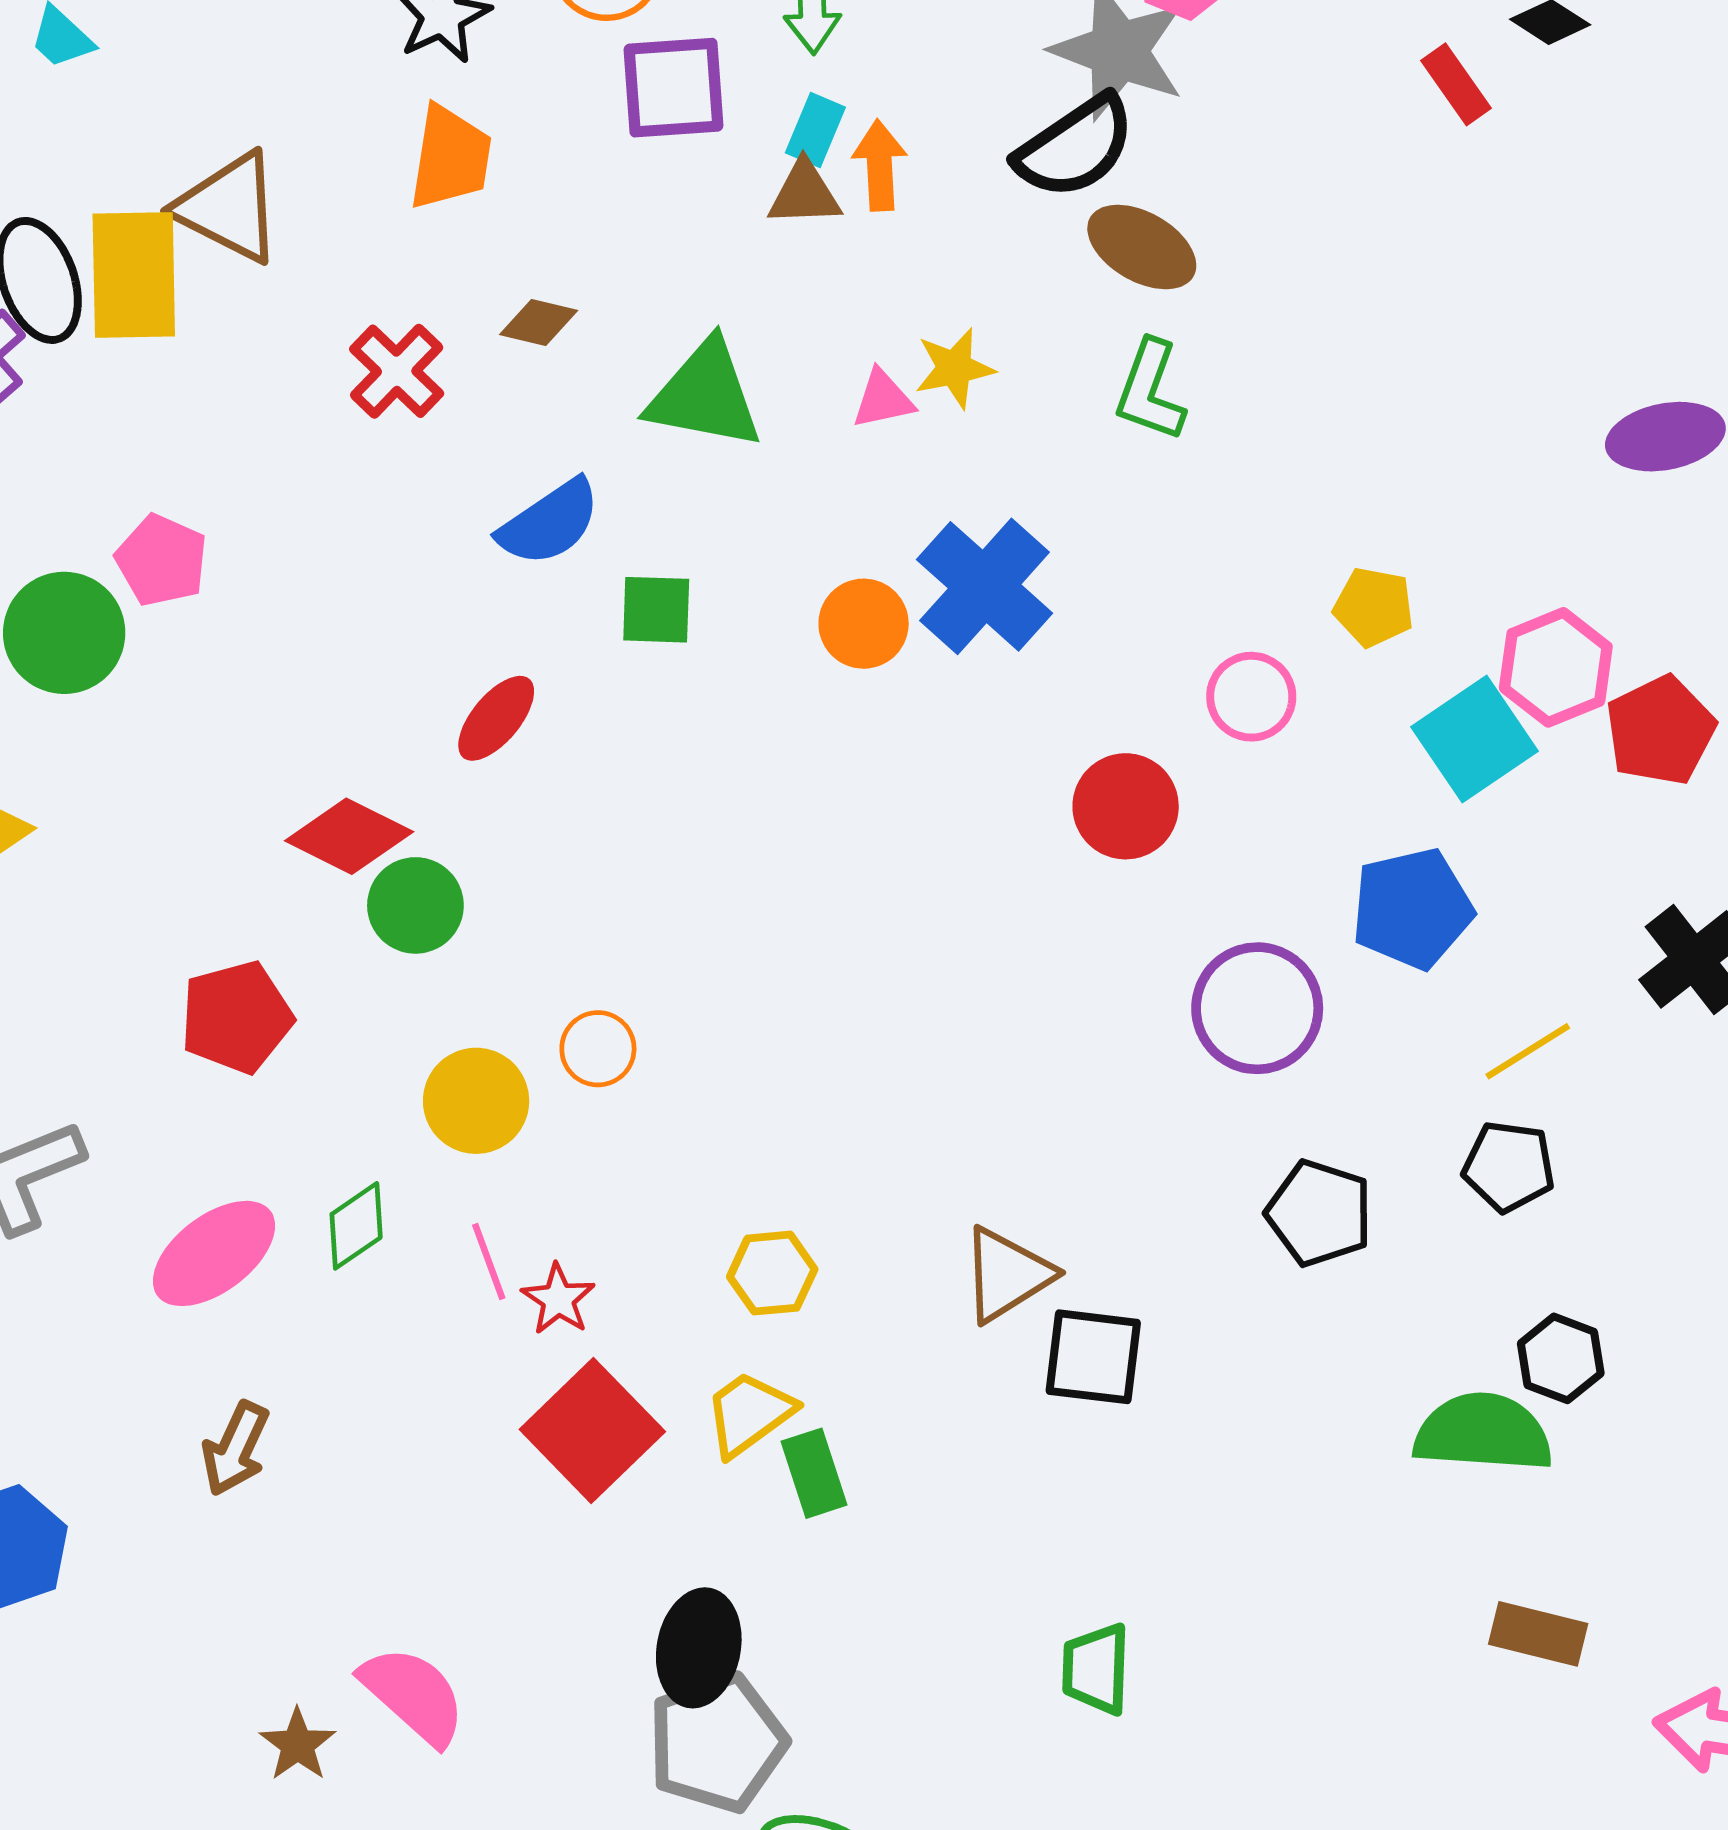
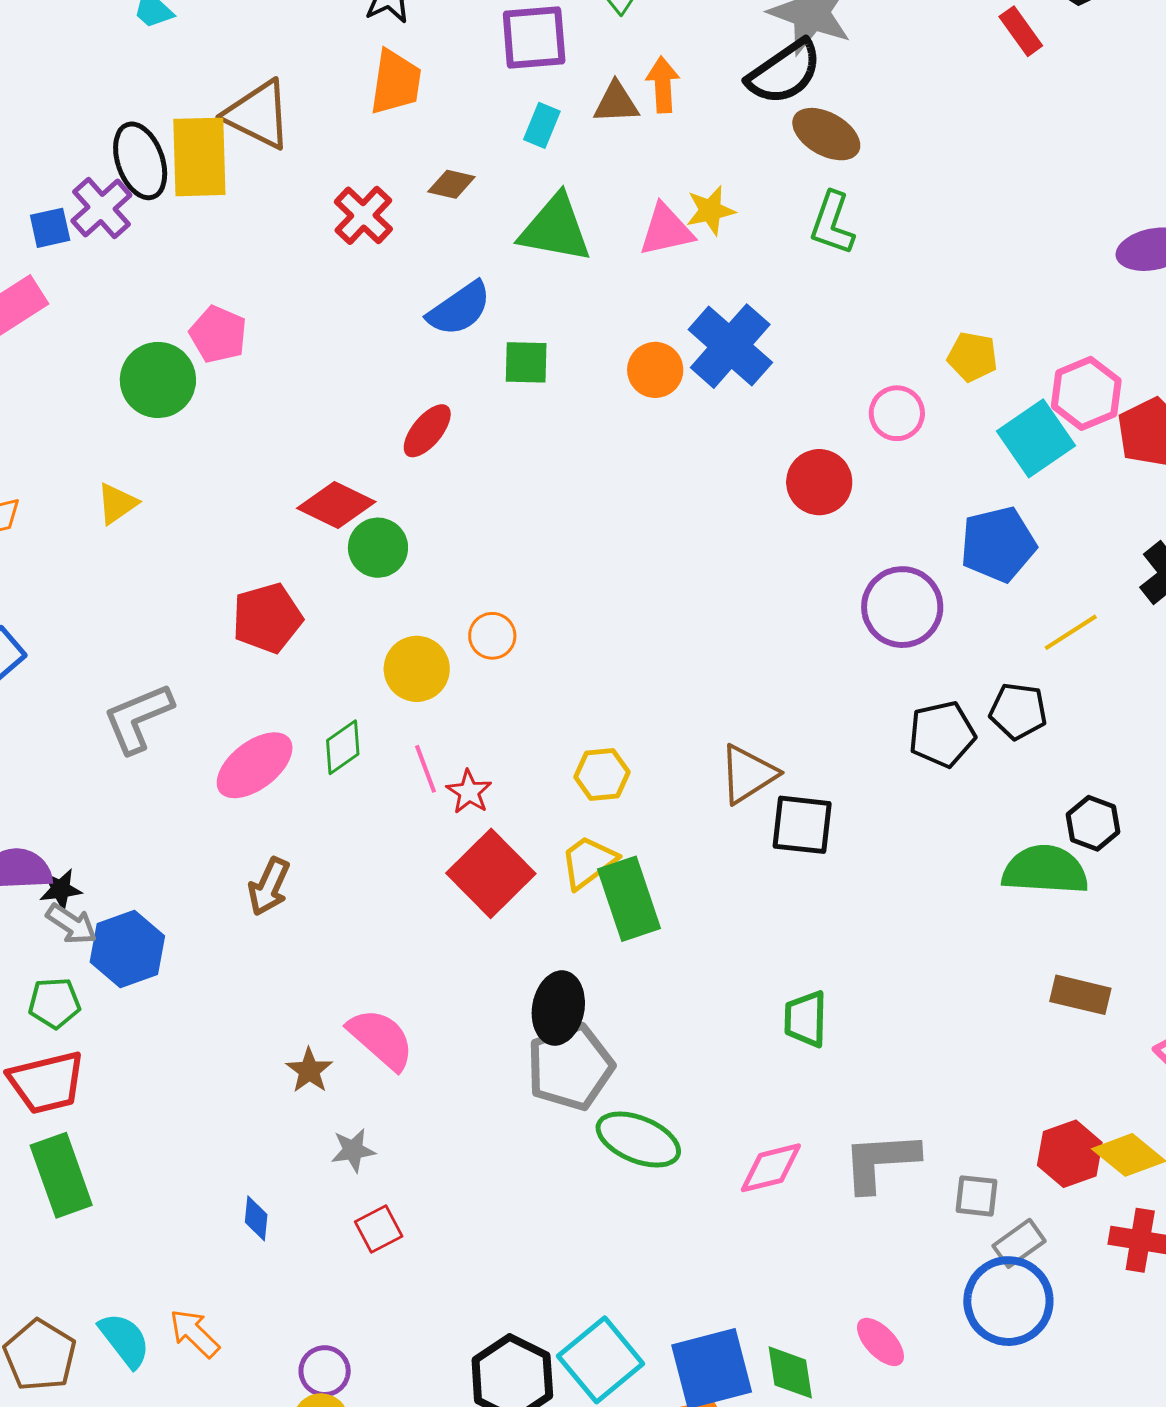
cyan rectangle: (815, 130) -> (542, 125), moved
pink triangle: (883, 399) -> (666, 230), size x1.4
black pentagon: (1509, 1167) -> (1018, 711), moved
black pentagon: (1319, 1213) -> (942, 734), turned -30
green rectangle: (814, 1473) -> (629, 899), size x1.5

